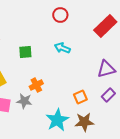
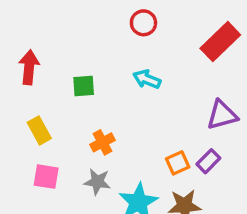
purple rectangle: (108, 95) -> (208, 161), moved
gray star: (24, 101) -> (97, 182), moved

